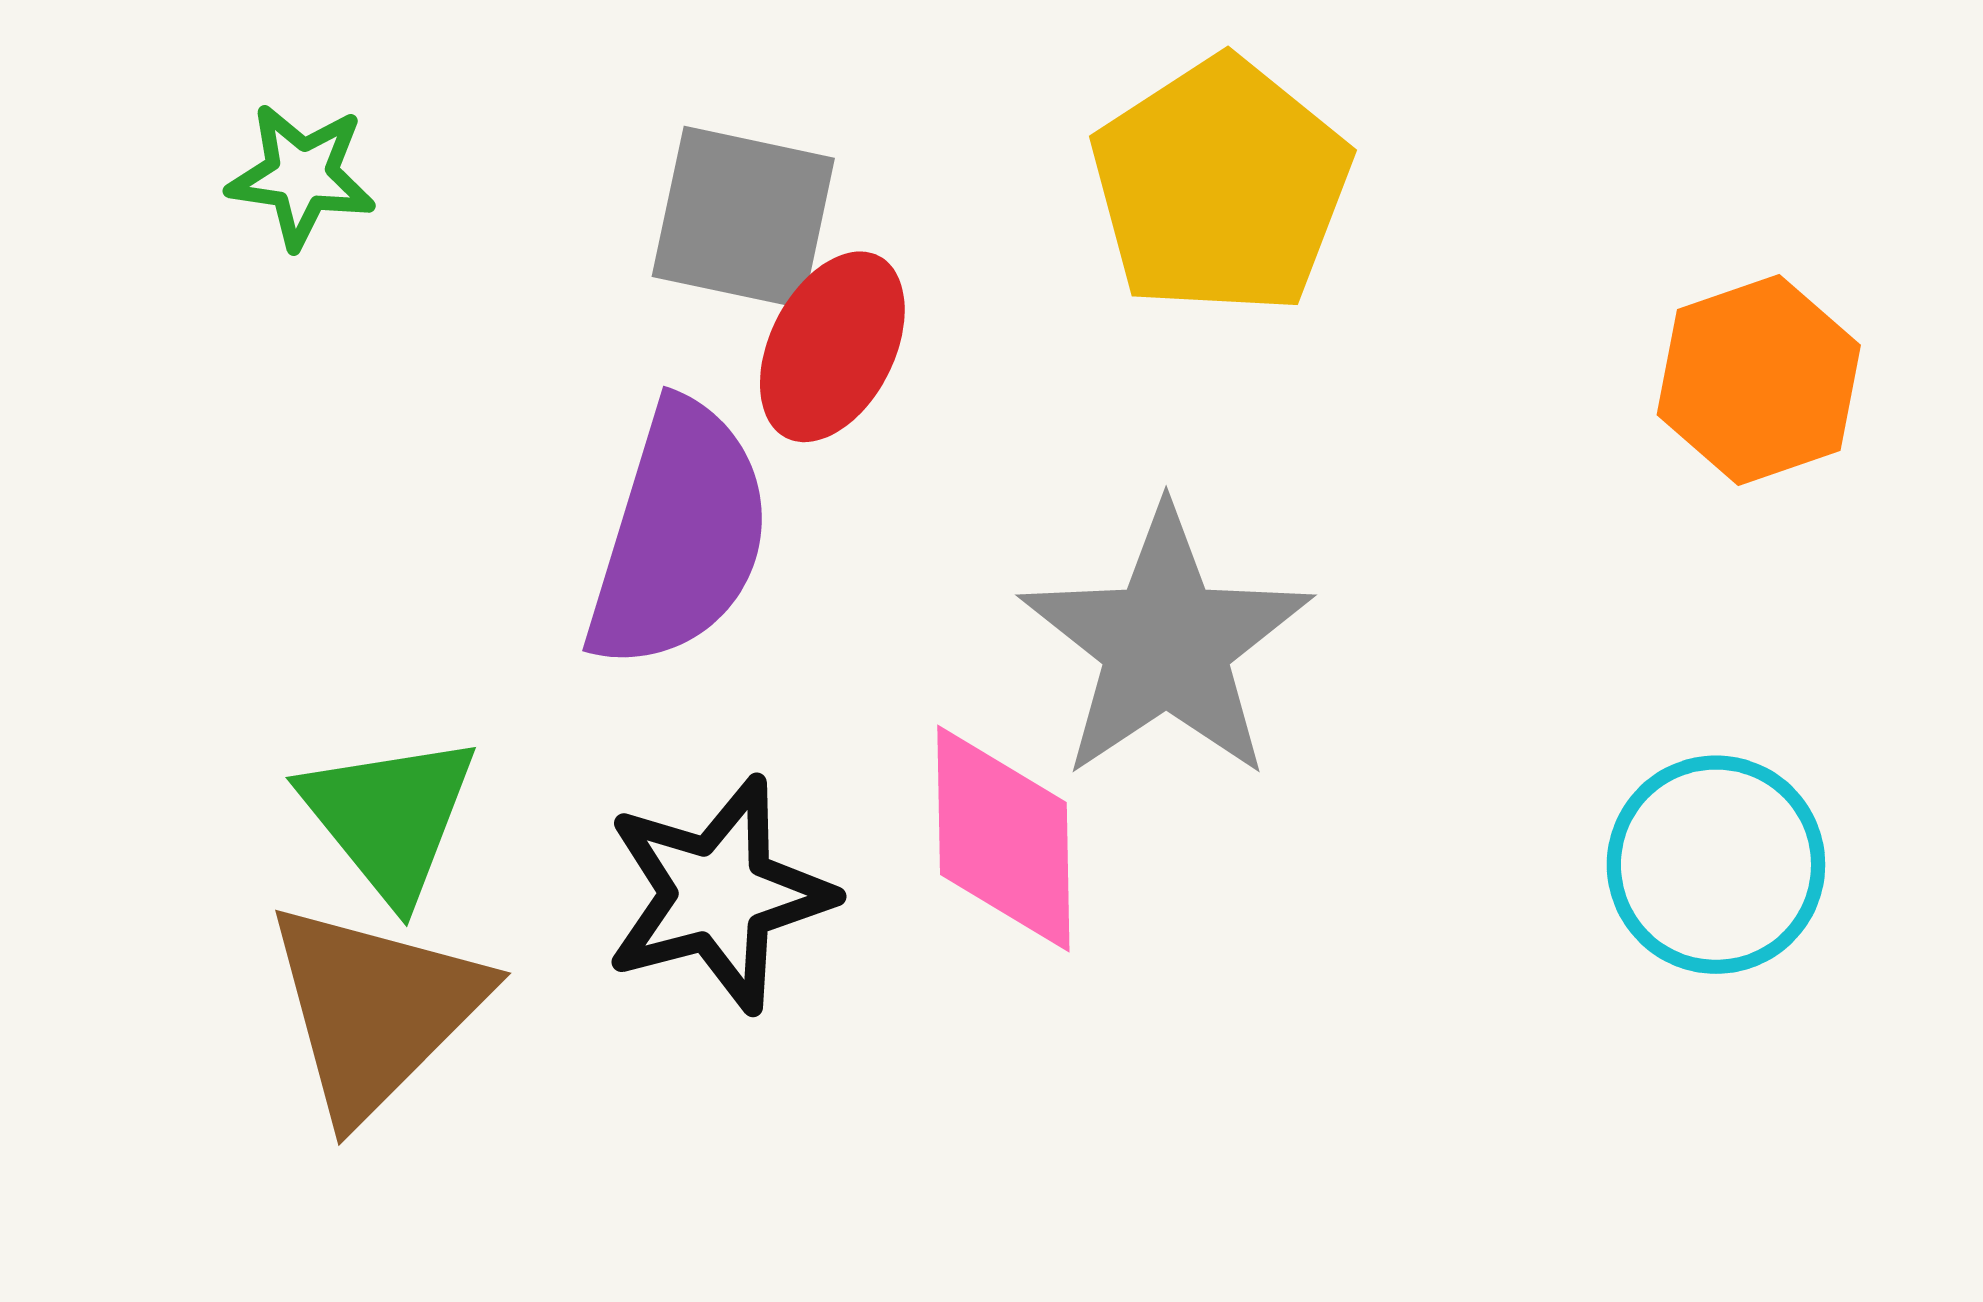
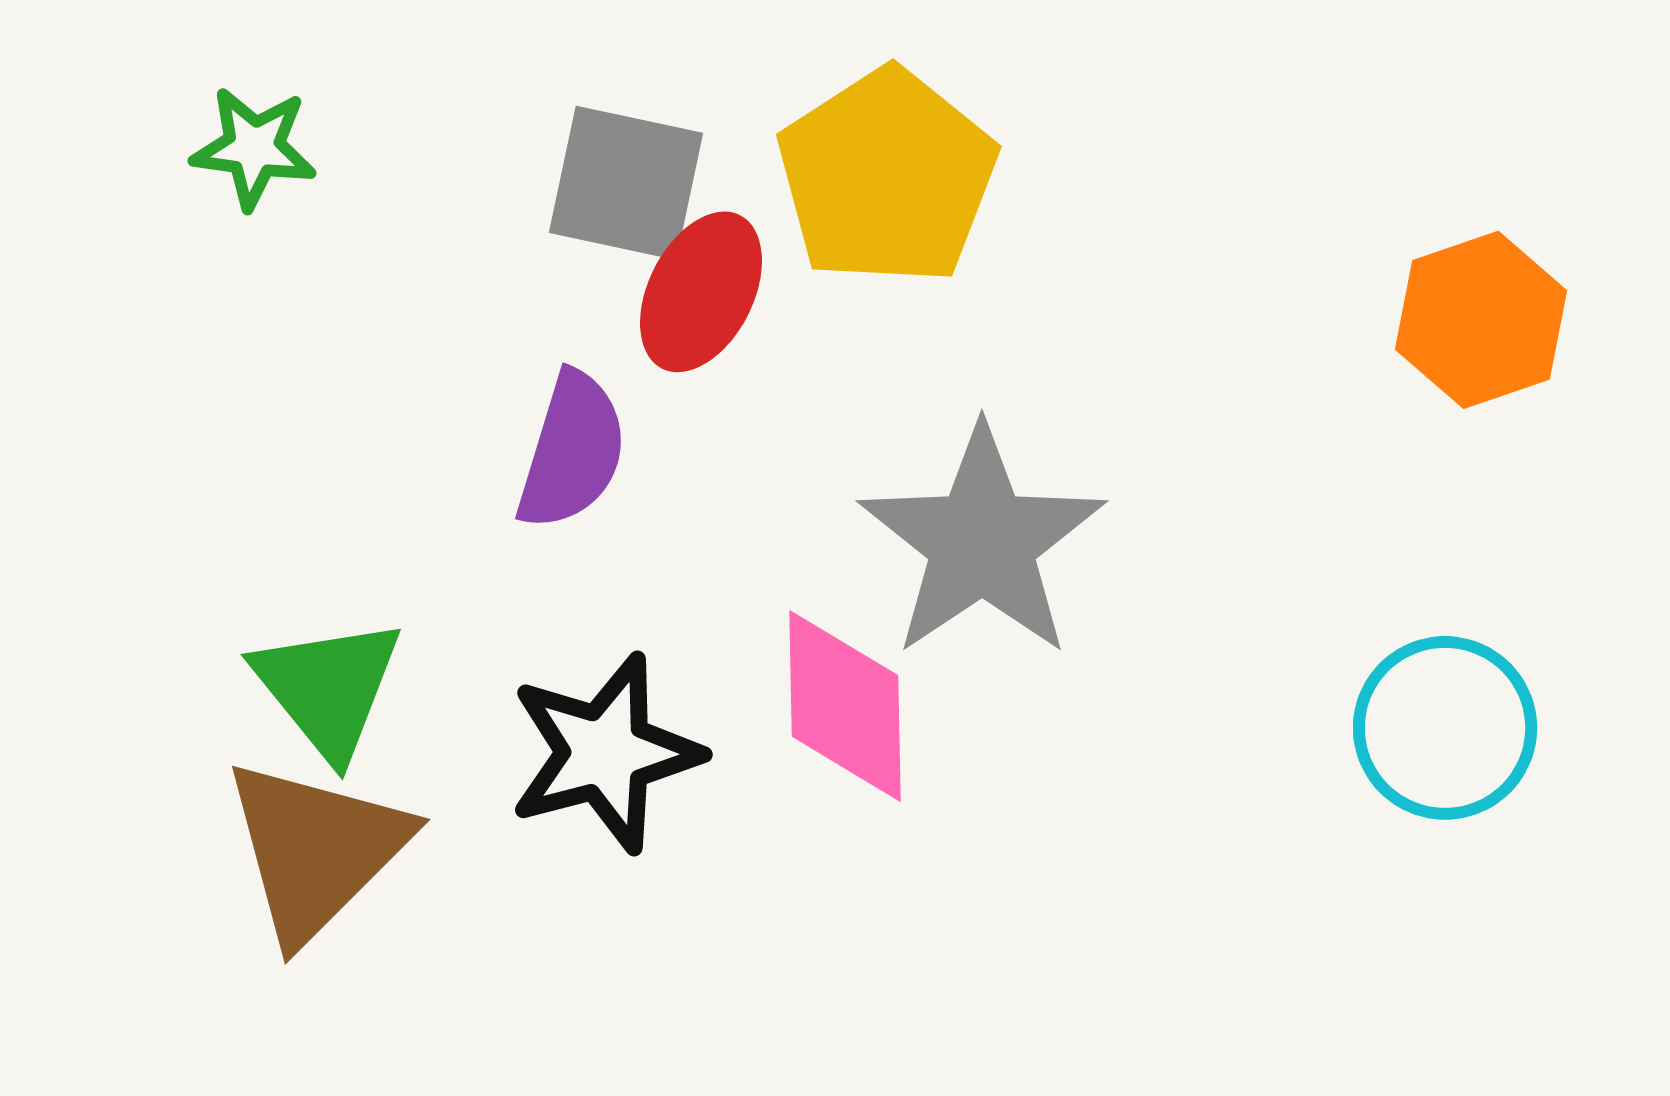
yellow pentagon: (1221, 186) -> (887, 177), moved
purple semicircle: (679, 536) -> (572, 451), size x0.7

